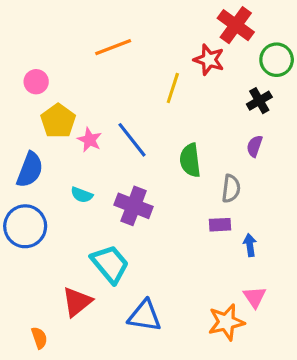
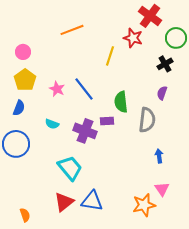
yellow pentagon: (58, 121) -> (25, 80), moved
blue semicircle: (30, 170) -> (19, 108), size x0.7
gray semicircle: (231, 189) -> (147, 120), size x1.4
purple rectangle: (220, 225) -> (107, 121), moved
red triangle: (77, 302) -> (64, 202), moved

